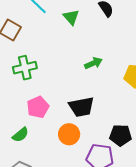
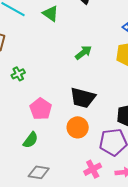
green cross: (25, 68) -> (18, 74), size x0.6
black trapezoid: (81, 107) -> (83, 98), turned 40

